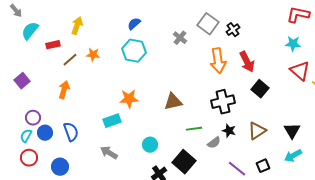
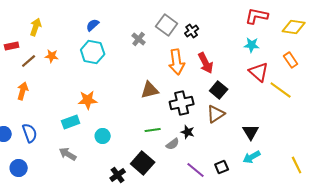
brown triangle: (173, 102) -> (150, 90), moved
brown triangle: (257, 131) -> (216, 114), moved
cyan circle: (150, 145) -> (103, 136), moved

